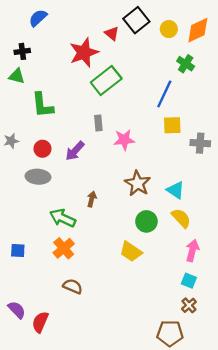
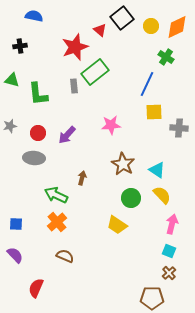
blue semicircle: (38, 18) -> (34, 16), turned 54
green triangle: (17, 76) -> (12, 80), moved
gray rectangle: (98, 123) -> (74, 86), moved
purple semicircle: (17, 310) -> (15, 255), moved

